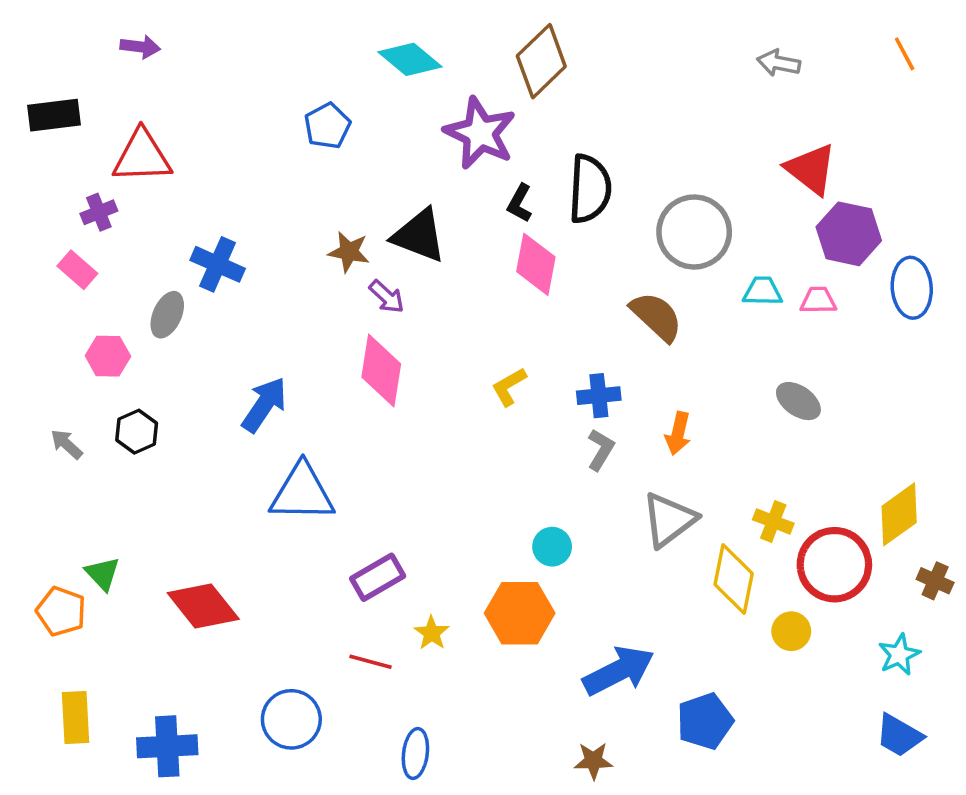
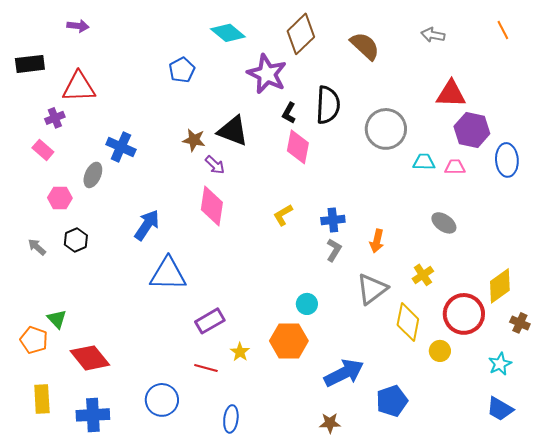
red triangle: (811, 169) -> (451, 94), turned -36
brown semicircle: (656, 317) -> (365, 46), moved
yellow cross: (773, 522) -> (423, 275), moved, turned 35
red diamond: (203, 606) -> (90, 358), moved

